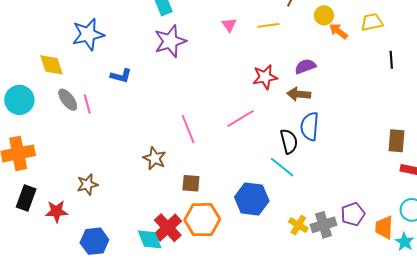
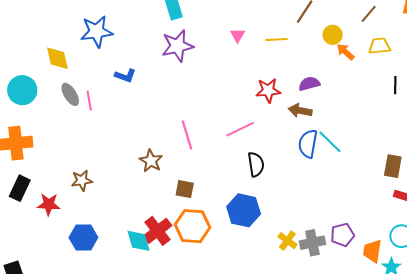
black semicircle: (289, 141) -> (256, 164), moved
cyan line: (282, 167) -> (330, 142), moved

